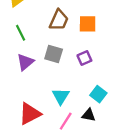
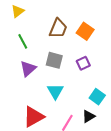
orange square: (88, 24) -> (85, 31), turned 36
cyan triangle: (61, 96) -> (55, 91), moved
black triangle: (89, 115) -> (89, 116), turned -40

